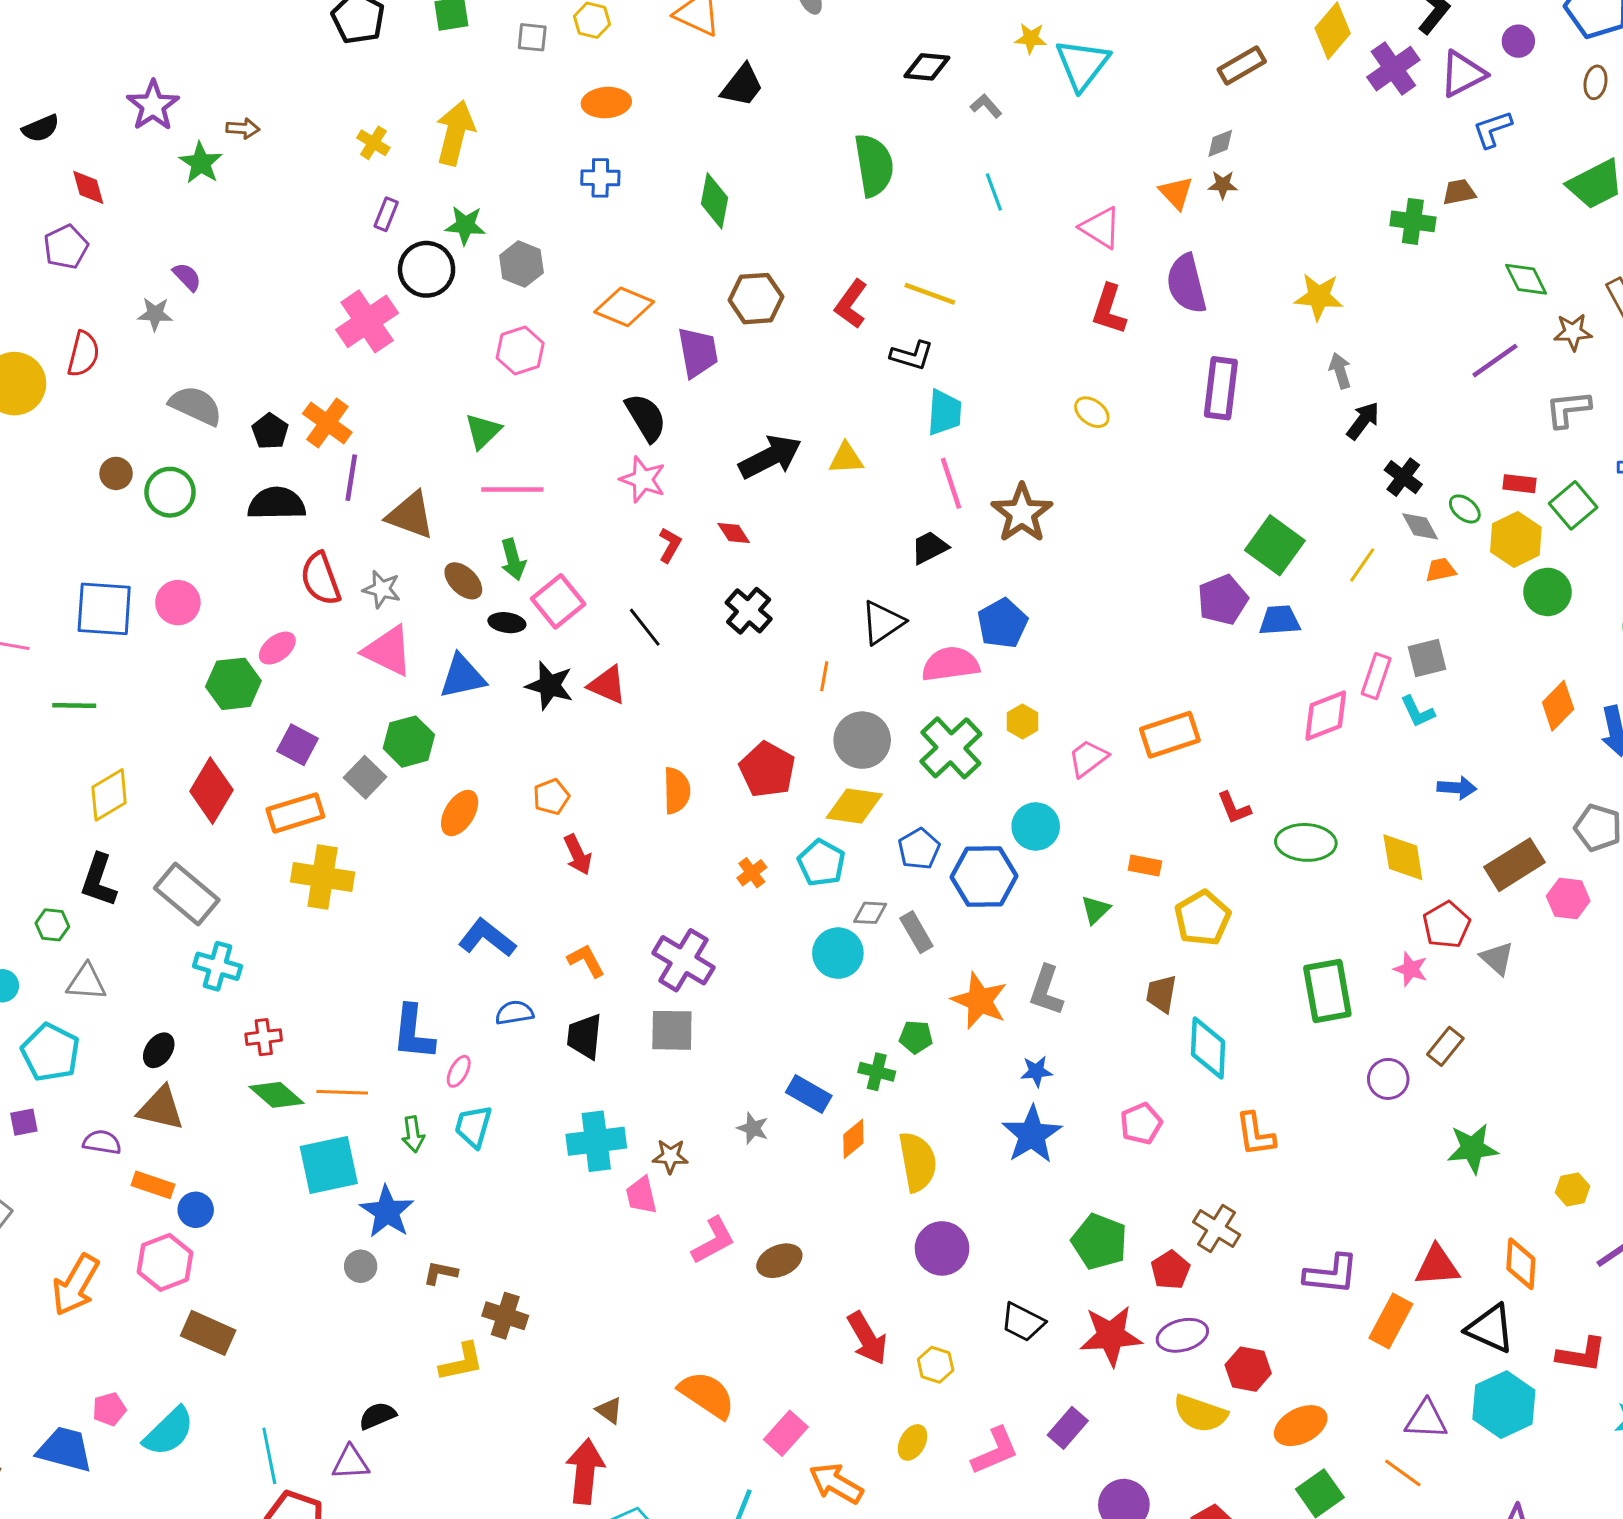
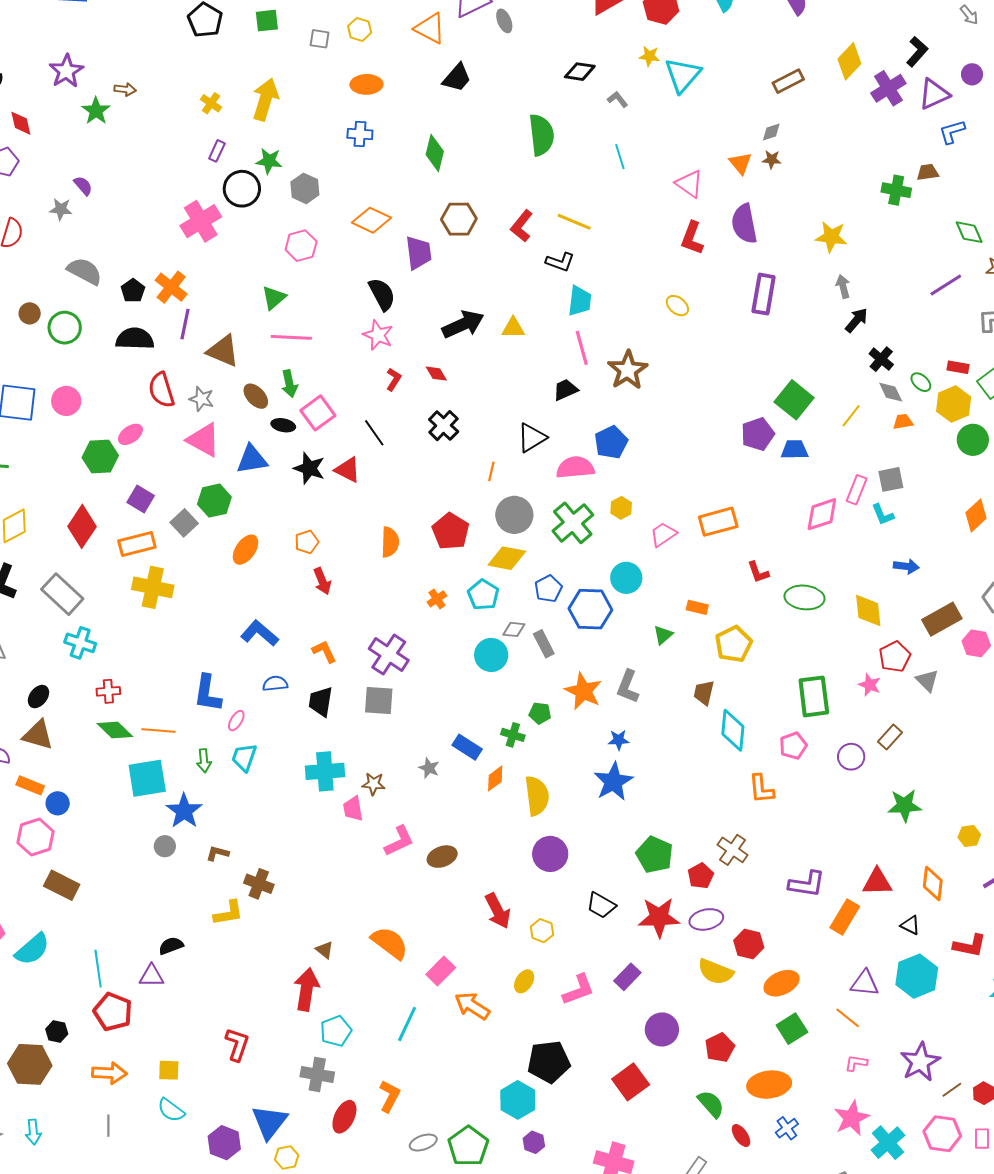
pink pentagon: (1141, 1124) -> (793, 746), moved
black triangle: (1490, 1328) -> (910, 925), size x0.6

